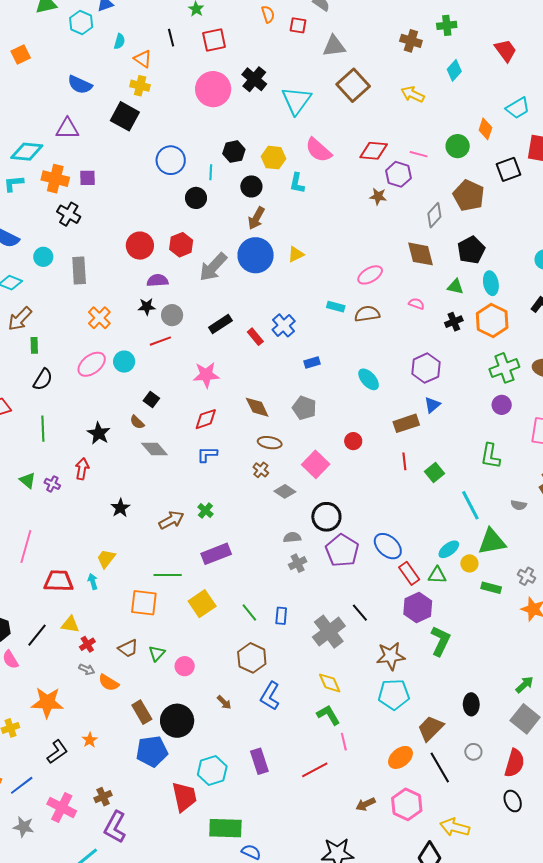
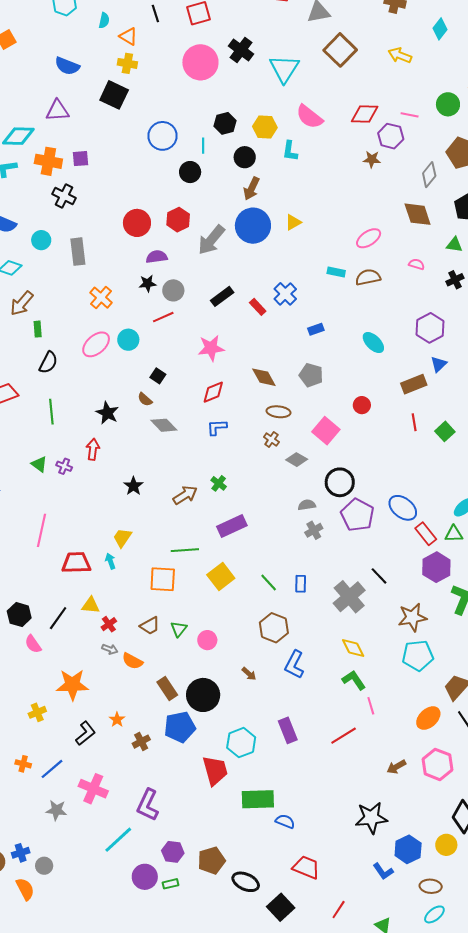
brown cross: (103, 797) -> (141, 742), moved

